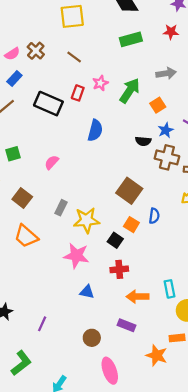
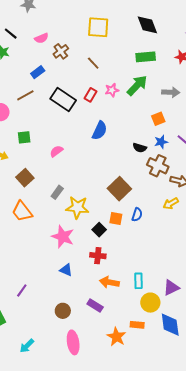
pink semicircle: (12, 54) -> (41, 38), moved
green arrow: (130, 91) -> (137, 85), moved
orange square: (131, 225) -> (116, 219), turned -32

